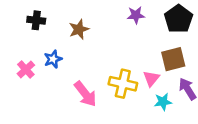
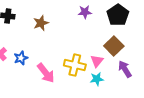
blue star: (53, 59) -> (21, 58), moved
brown square: (173, 59) -> (114, 46), turned -30
cyan star: (163, 102) -> (97, 79), moved

